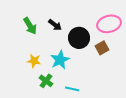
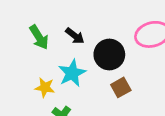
brown square: (102, 48) -> (121, 87), moved
cyan star: (60, 60) -> (72, 73), moved

